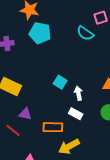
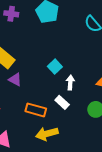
purple triangle: (25, 114) -> (15, 80), moved

